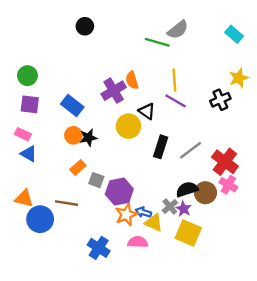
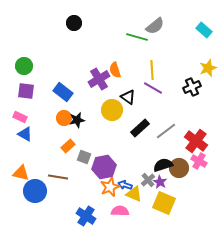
black rectangle: (161, 147) -> (140, 128), turned 30

